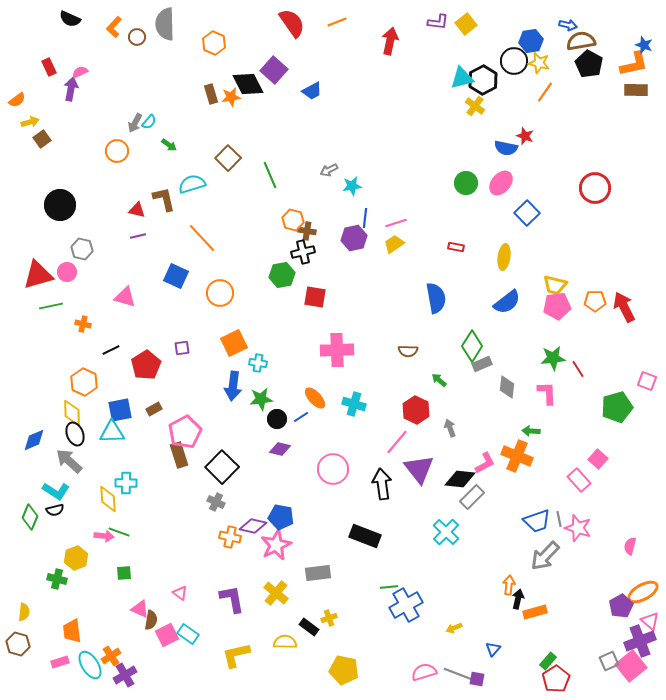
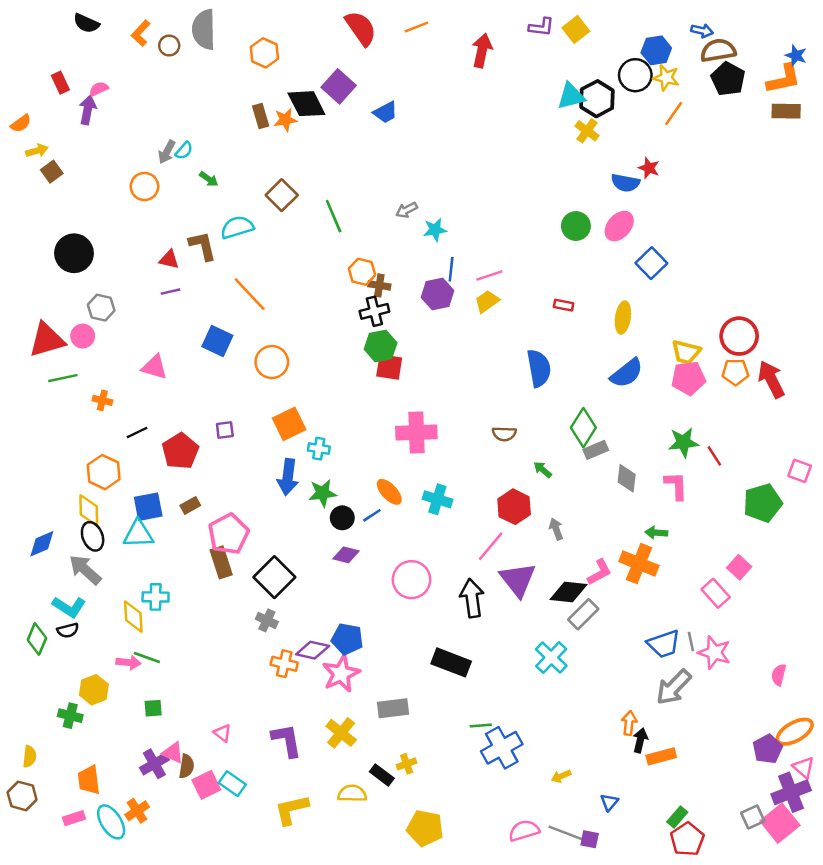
red circle: (595, 188) -> (739, 336), moved
green hexagon: (282, 275) -> (381, 346), moved
purple cross: (125, 675) -> (154, 764), moved

